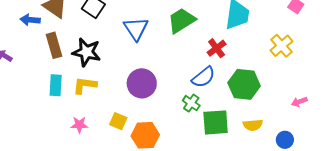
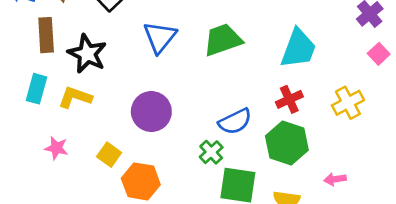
red cross: (217, 48) -> (289, 99), moved
pink arrow: (299, 102) -> (335, 179), moved

